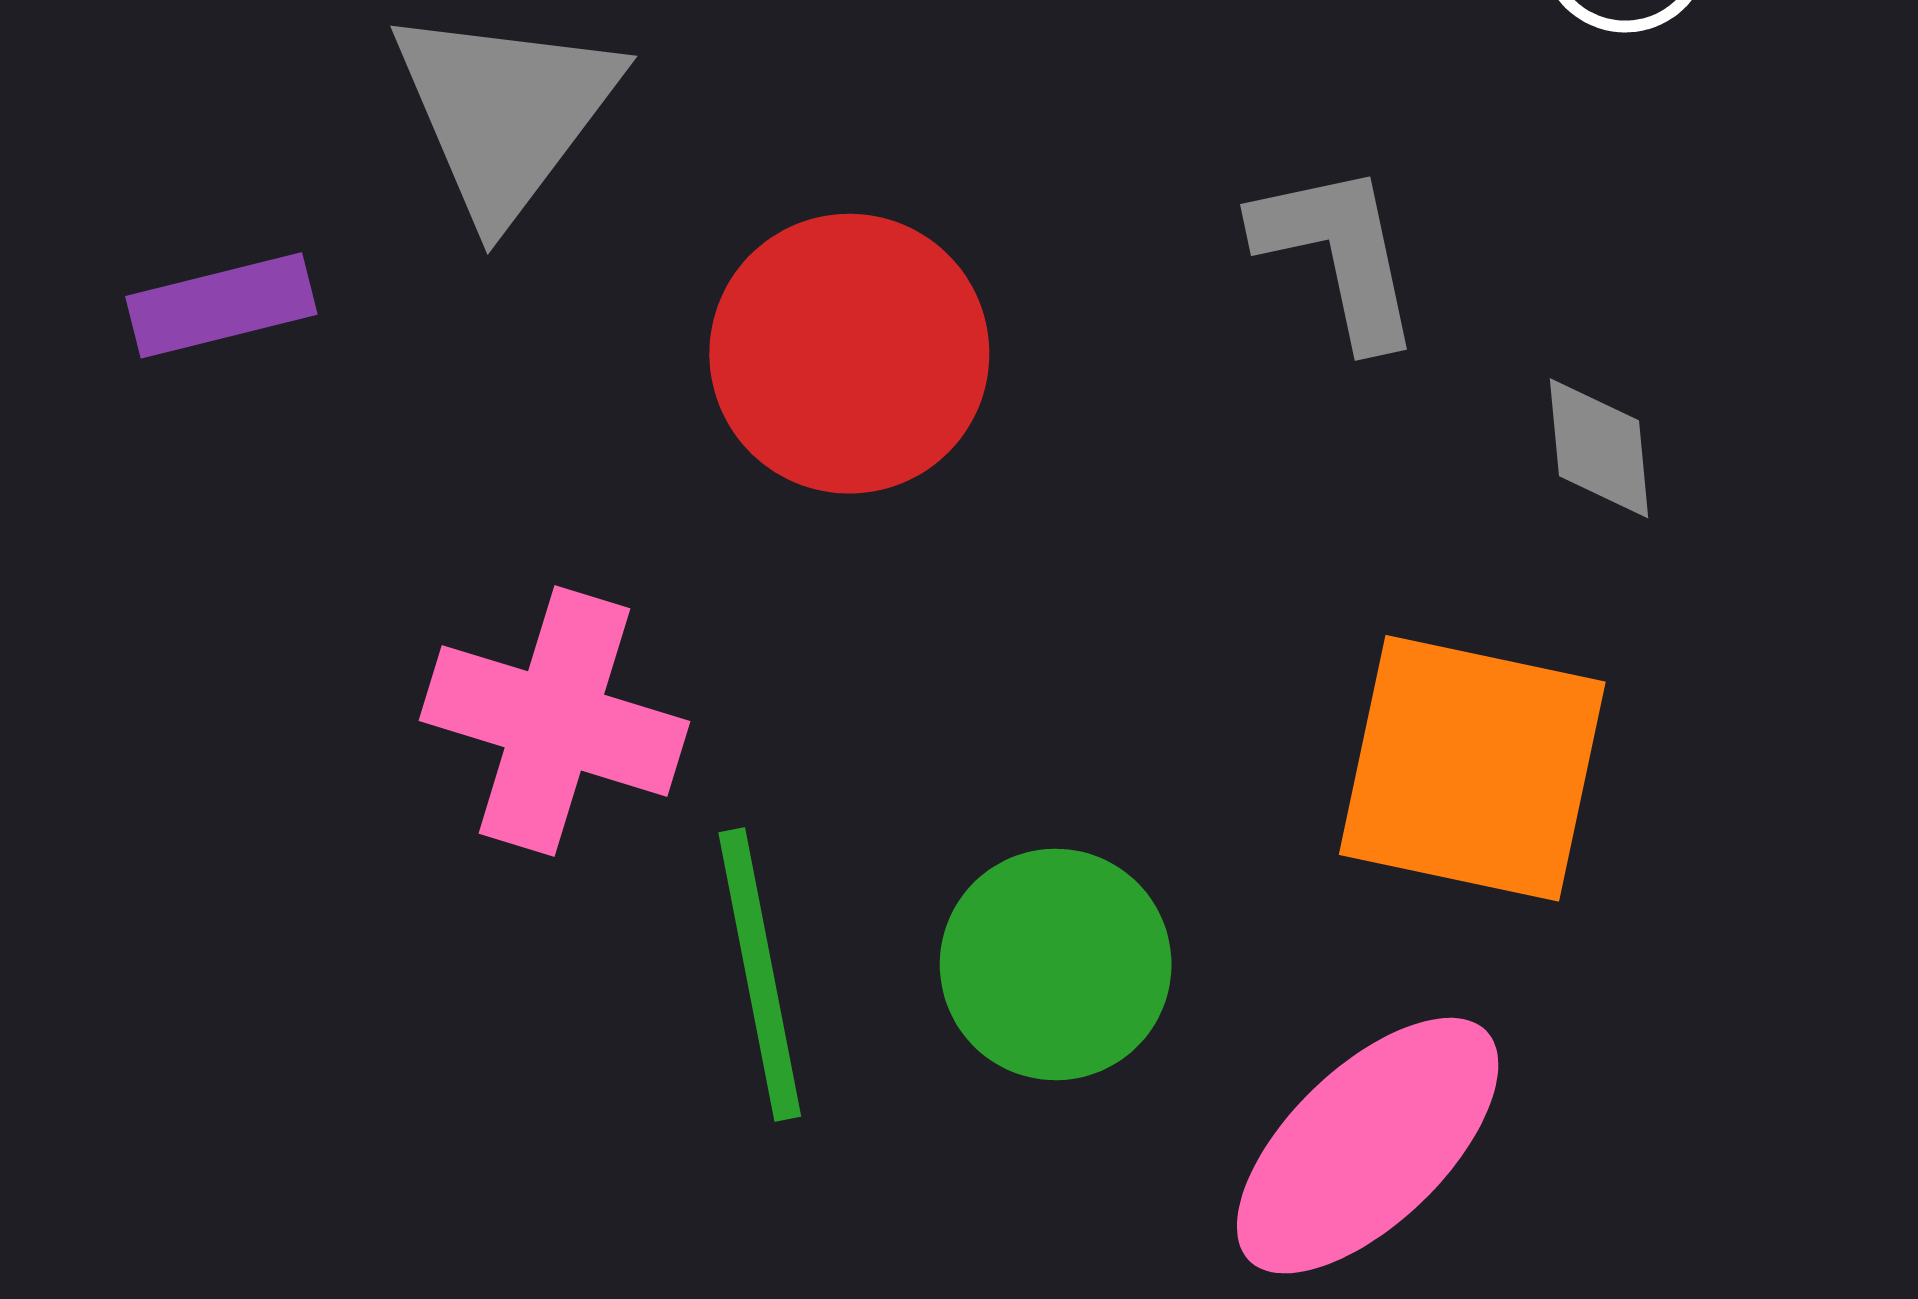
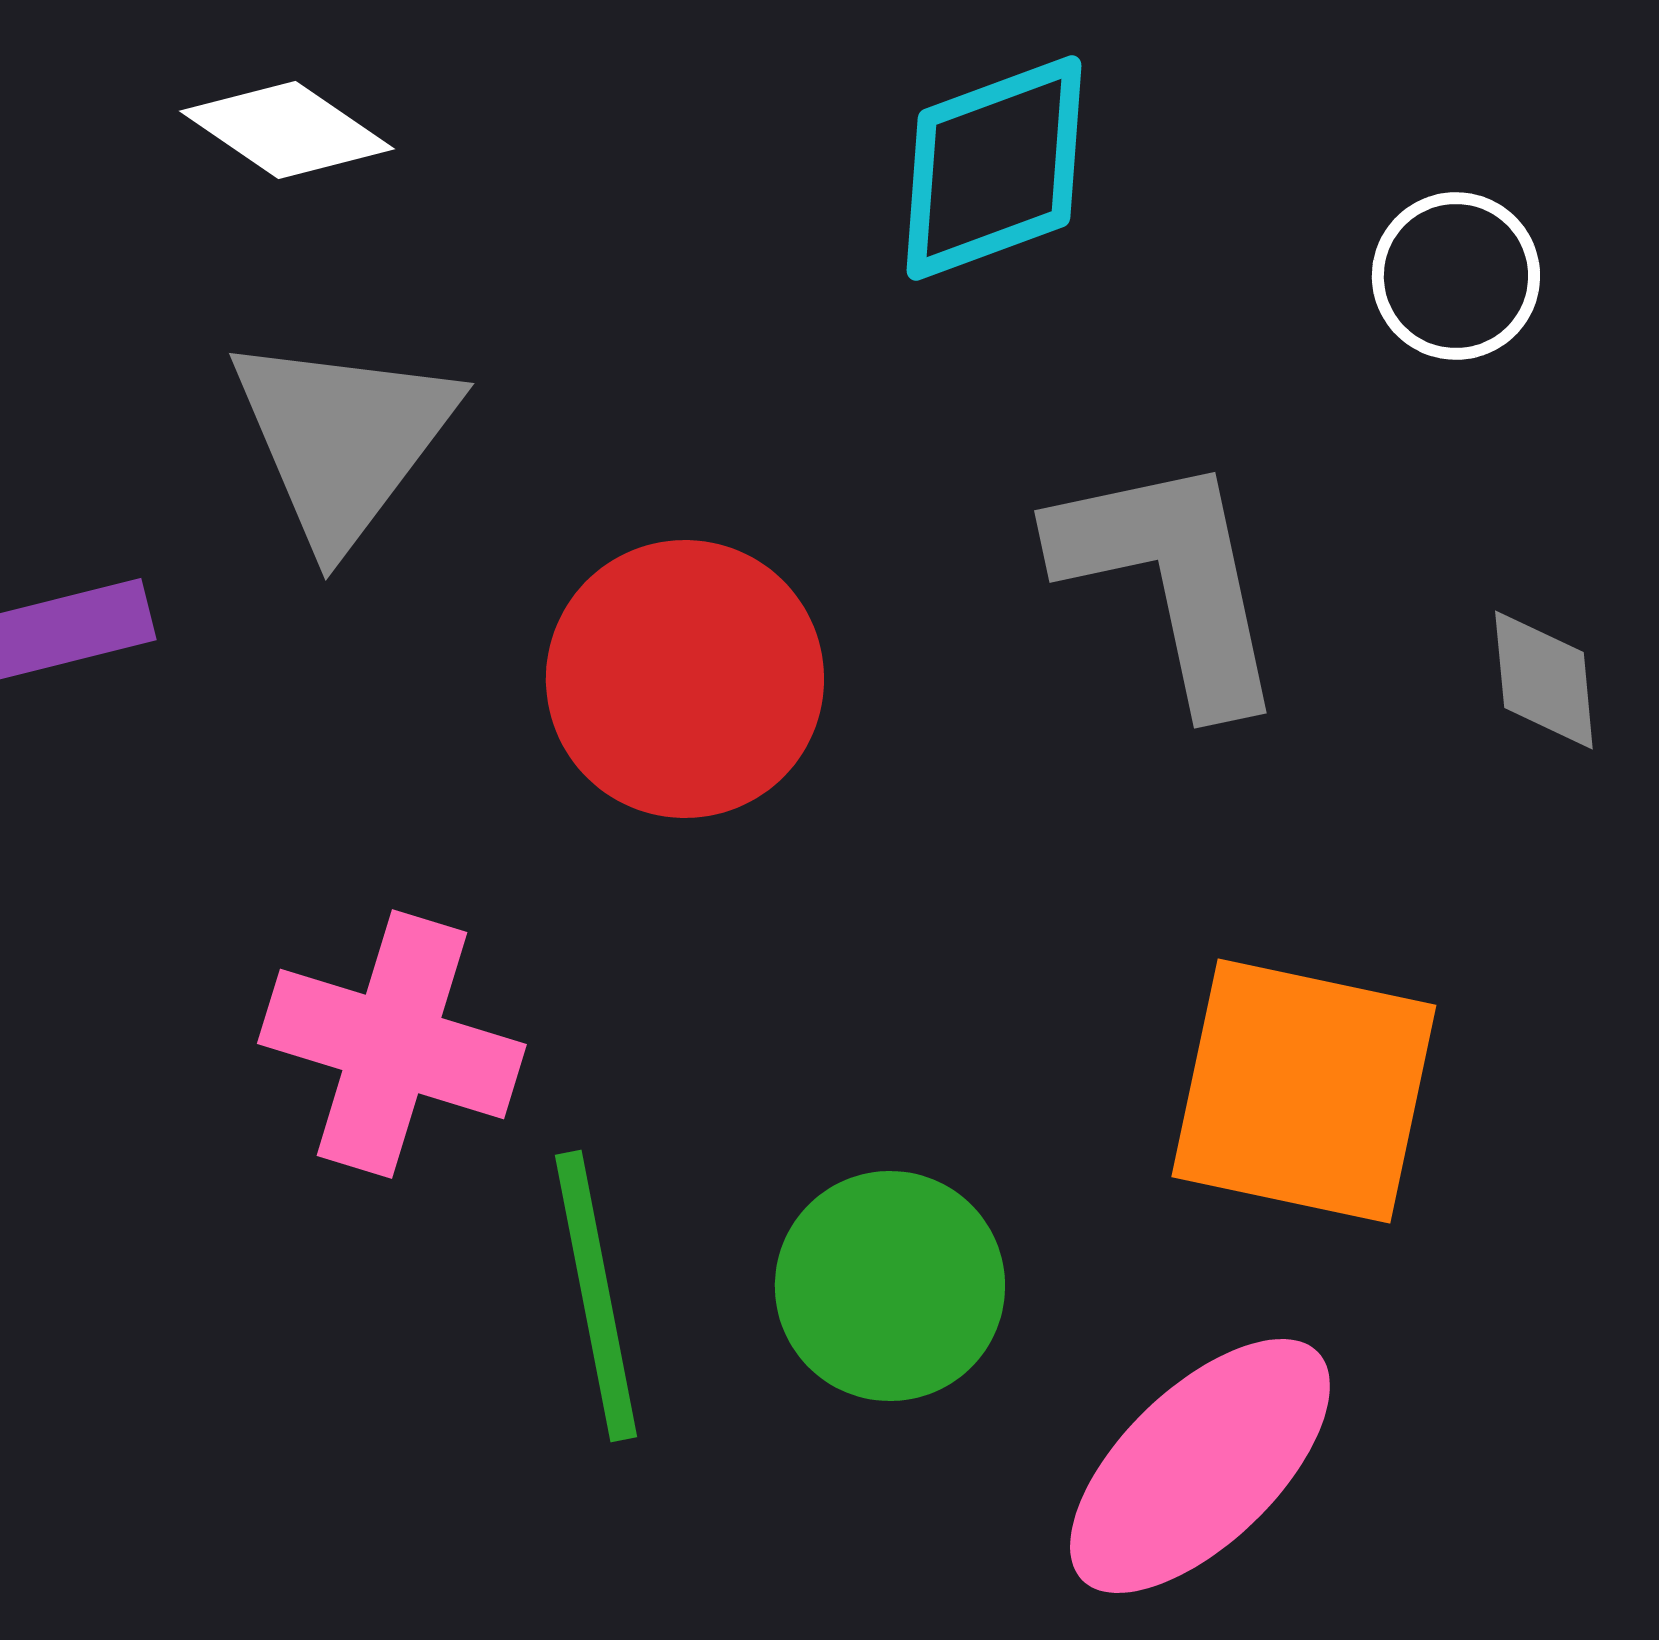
gray L-shape: (1338, 254) -> (1171, 580), size x1.4
gray diamond: (1599, 448) -> (1544, 680), moved

